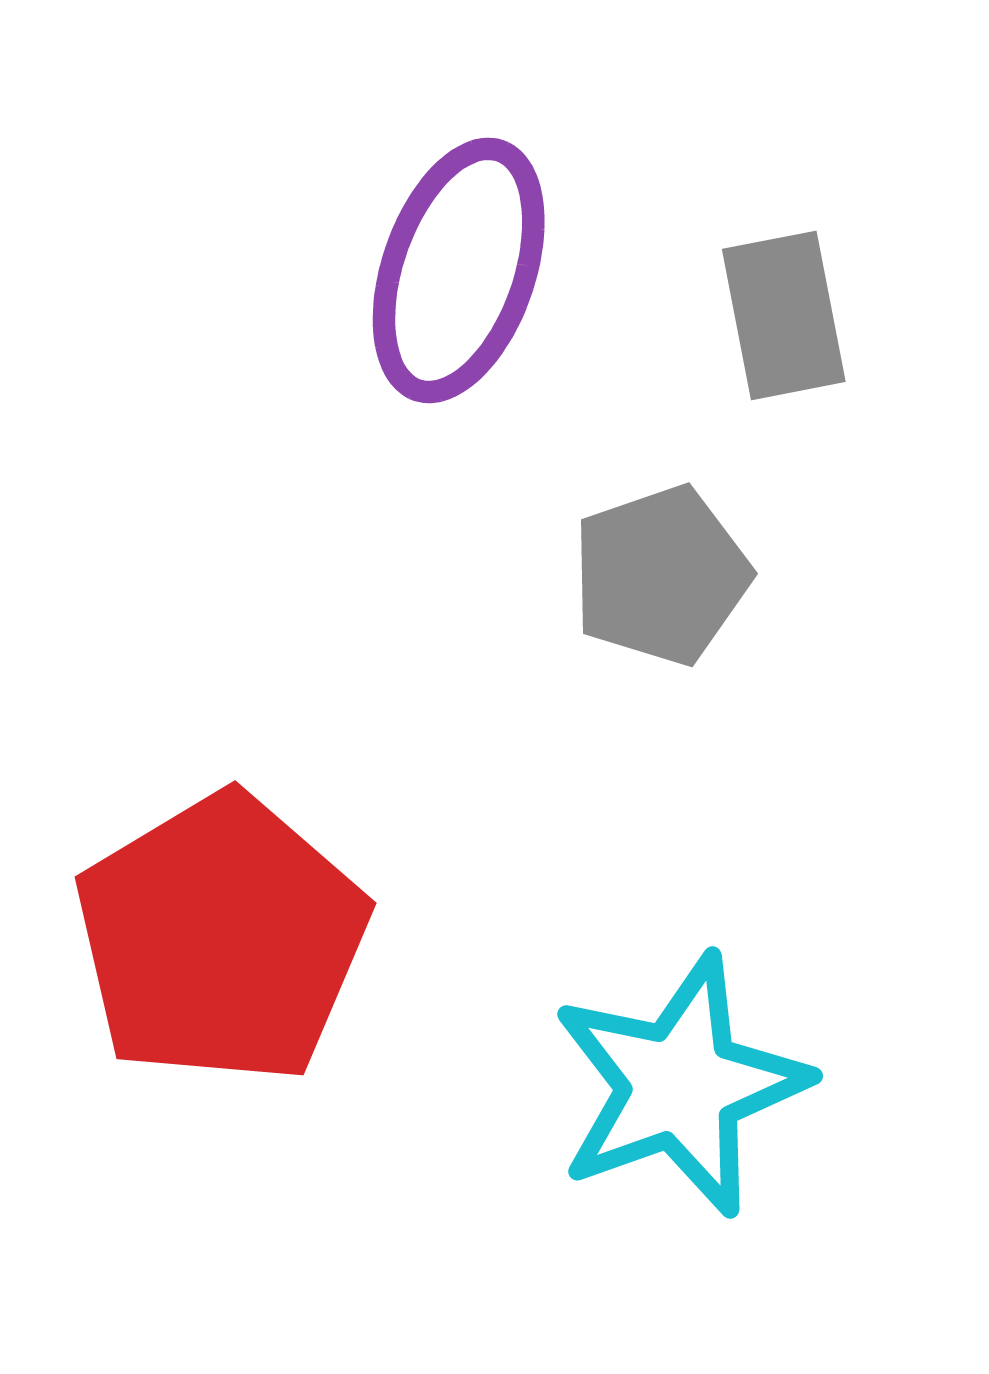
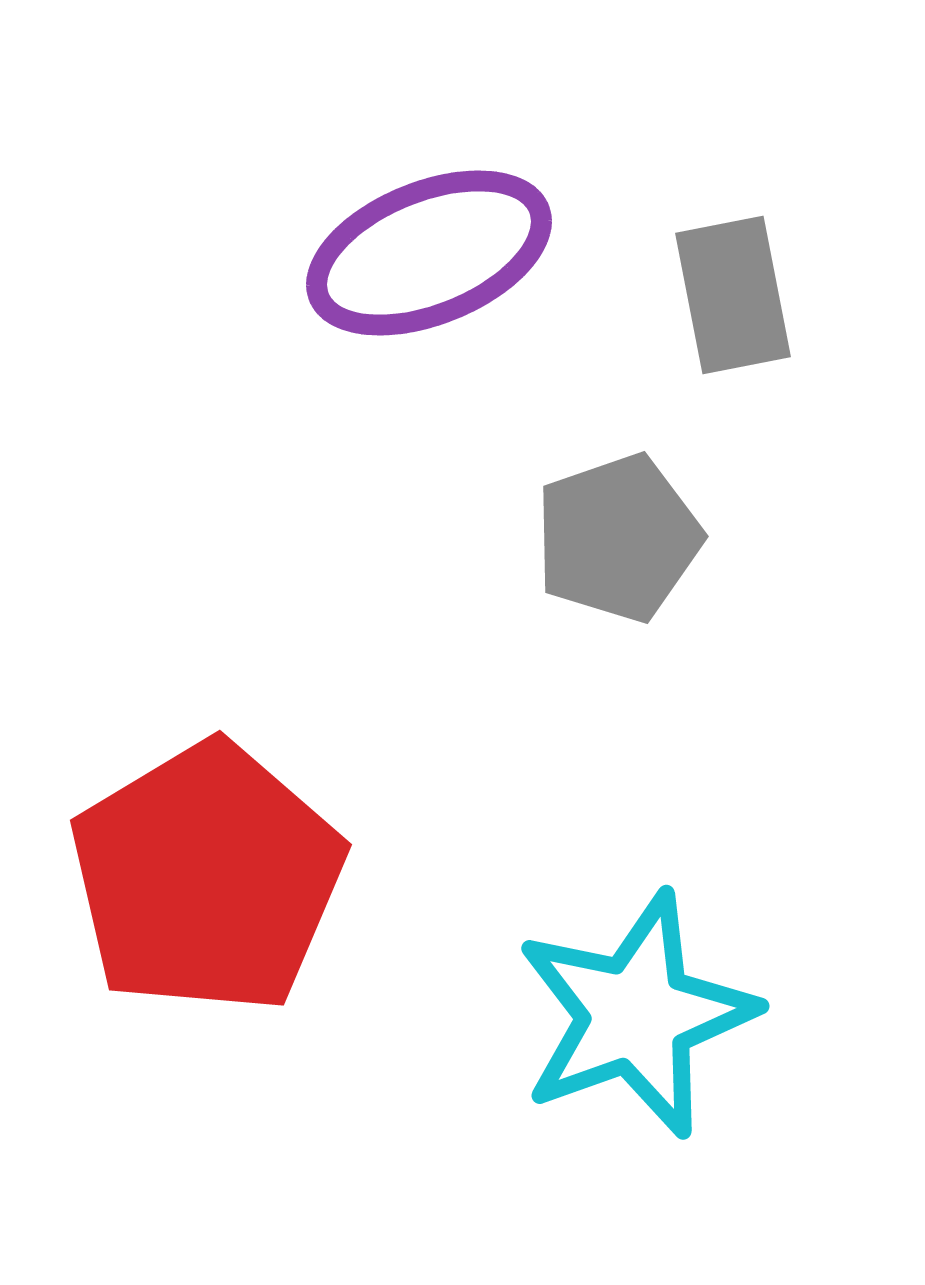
purple ellipse: (459, 270) -> (429, 253), turned 49

